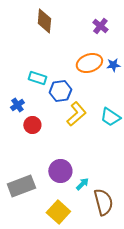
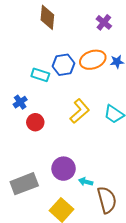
blue hexagon: (60, 91) -> (64, 65), moved
cyan arrow: (82, 184) -> (86, 182), turned -120

